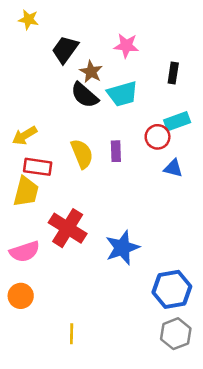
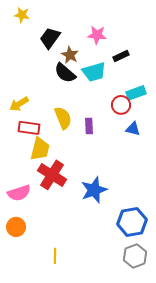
black rectangle: (173, 73) -> (121, 56), moved, turned 56
purple rectangle: (116, 151) -> (89, 126), moved
yellow trapezoid: (26, 192) -> (40, 149), moved

